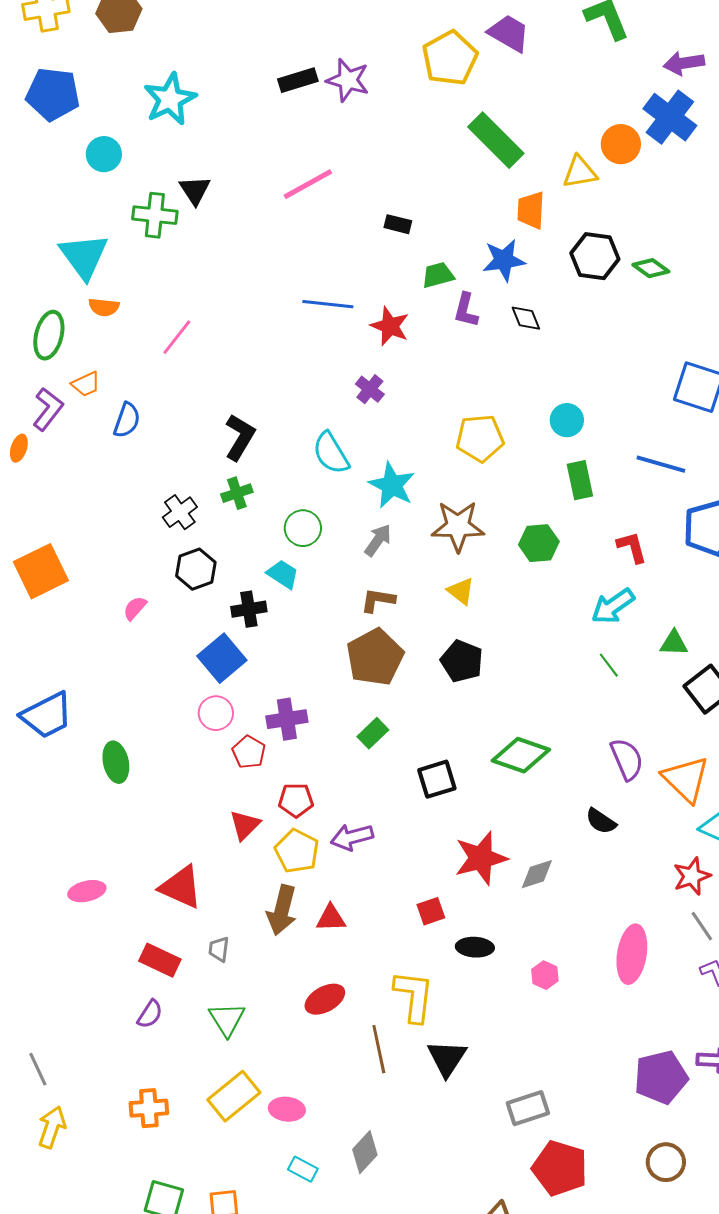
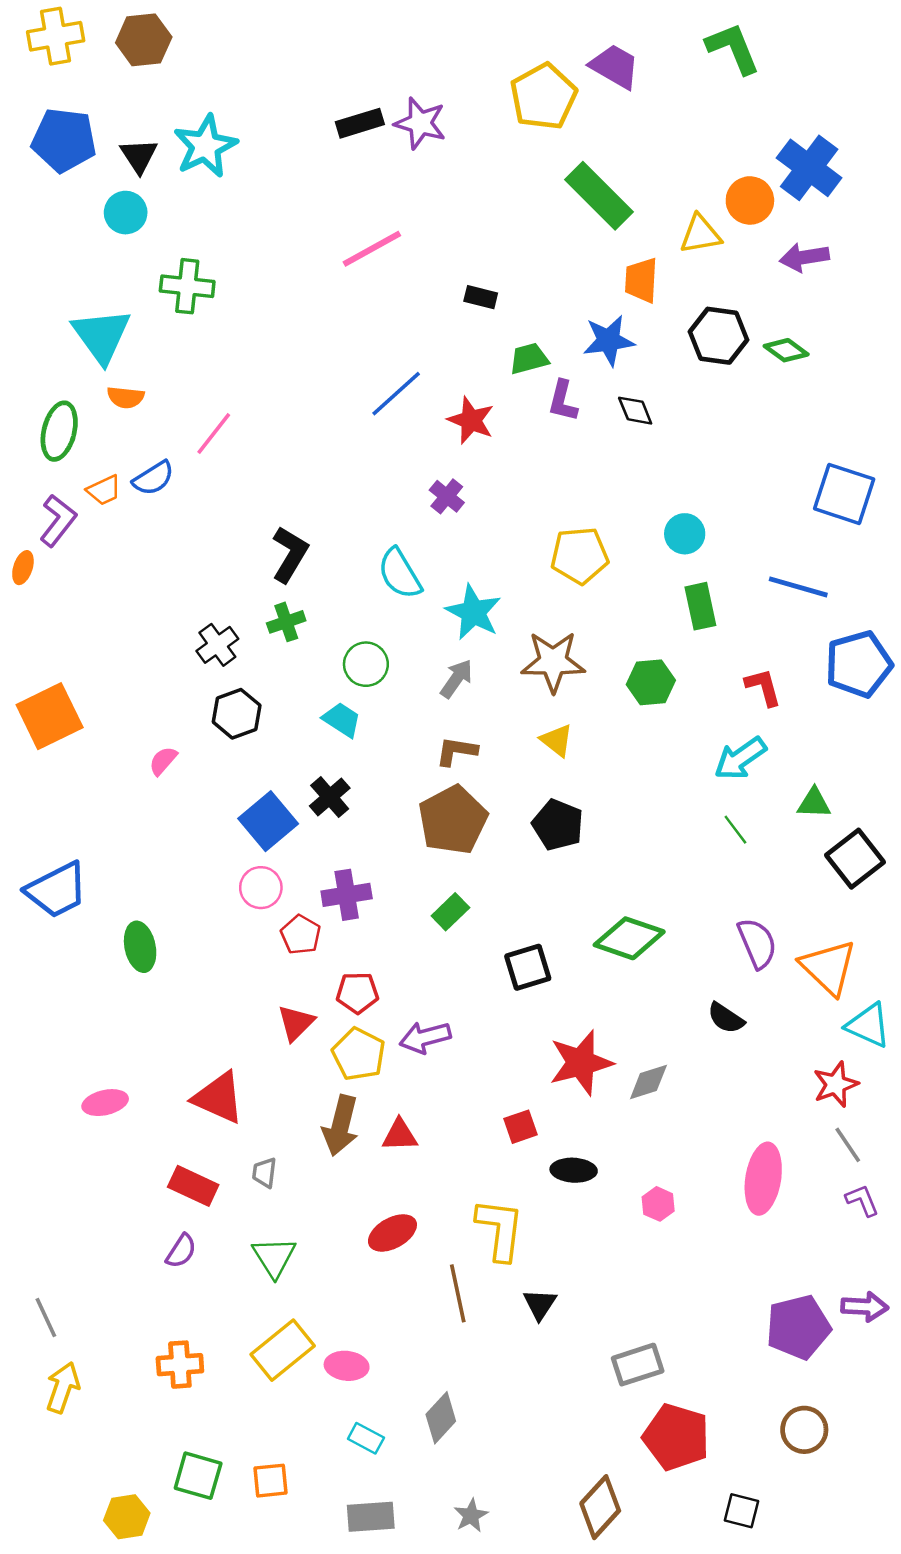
purple arrow: (684, 63) -> (804, 257), moved
black triangle: (195, 190) -> (139, 156), moved
blue line: (328, 304) -> (396, 394), turned -48
blue semicircle: (127, 420) -> (153, 478), moved, turned 39
black cross: (249, 609) -> (330, 797), moved, turned -32
black triangle: (447, 1058) -> (540, 1304), size x0.7

